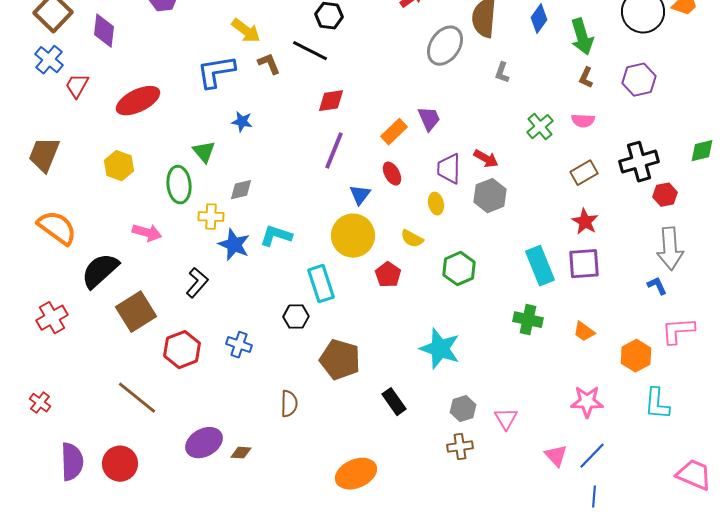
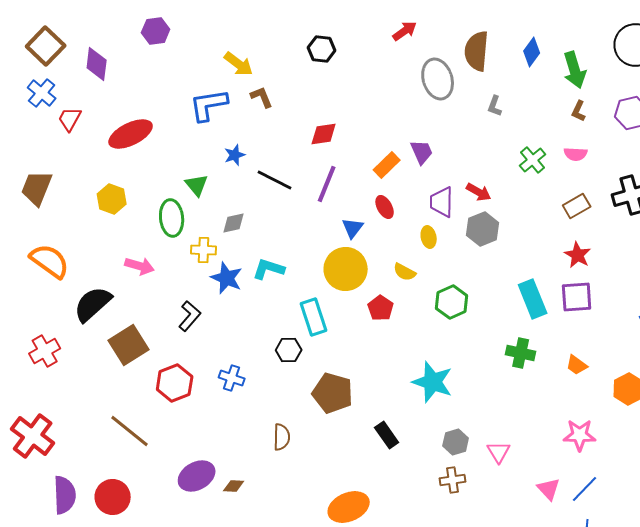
gray ellipse: (445, 46) -> (438, 79), turned -51
black line: (310, 51) -> (275, 180), moved
blue star: (242, 122) -> (235, 155), turned -30
red cross: (40, 403) -> (33, 436), size x2.0

